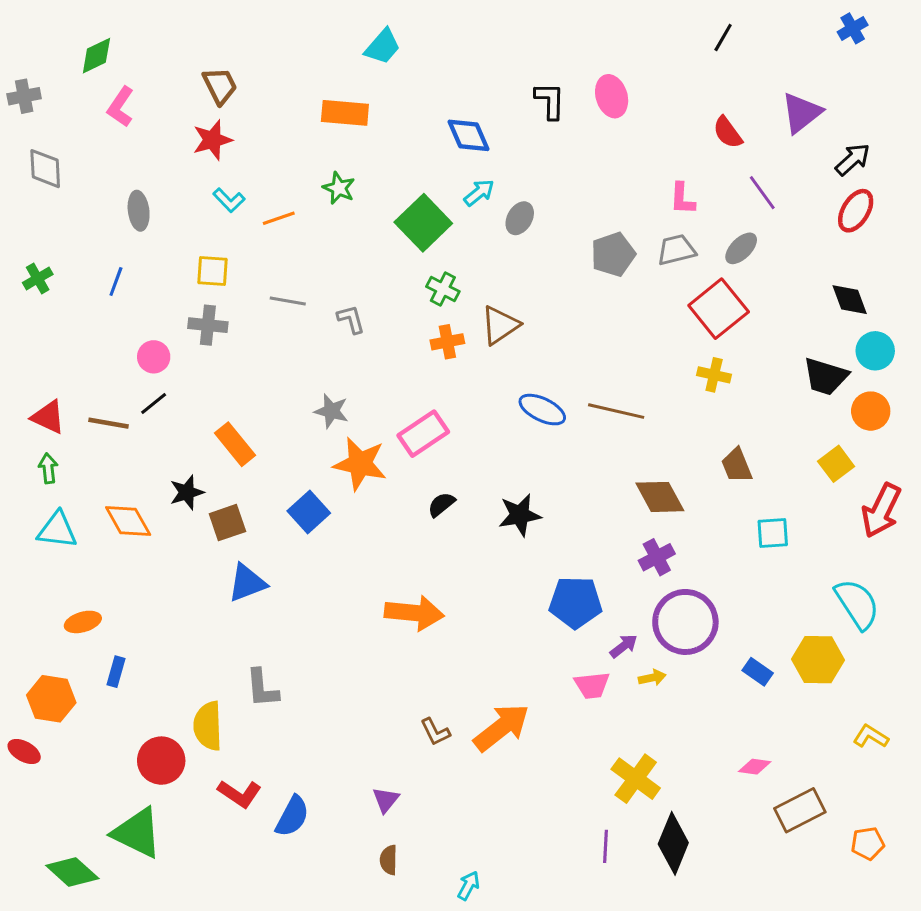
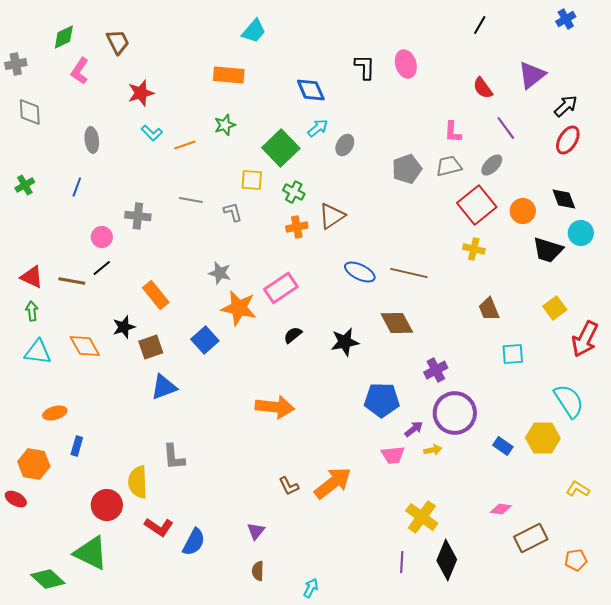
brown trapezoid: (220, 86) -> (118, 42), moved
green star: (339, 188) -> (225, 125), turned 30
yellow square: (212, 271) -> (252, 180), moved
orange circle: (871, 411) -> (523, 211), moved
brown diamond: (660, 497) -> (397, 323), moved

